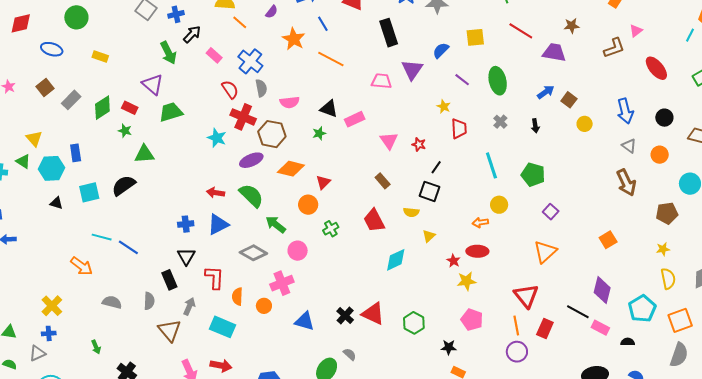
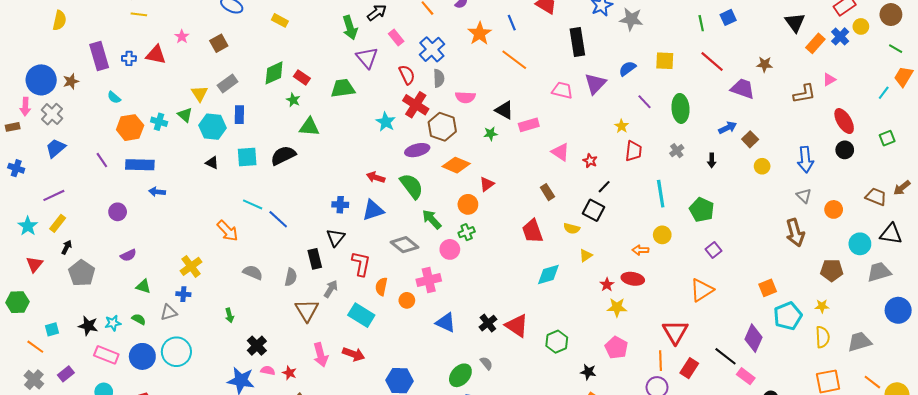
purple triangle: (153, 84) -> (367, 58), moved
gray rectangle: (71, 100) -> (228, 84), moved
black circle: (664, 118) -> (845, 150), moved
pink triangle: (389, 141) -> (560, 152), turned -30
green cross: (331, 229) -> (467, 232), moved
cyan pentagon: (642, 309) -> (788, 316), moved

